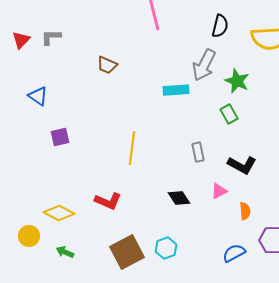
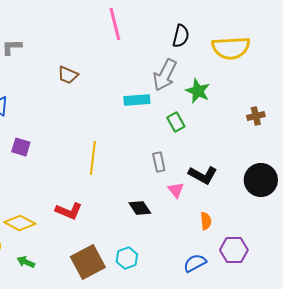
green rectangle: (229, 114) -> (176, 122), moved
purple square: (60, 137) -> (21, 147), turned 30
pink triangle: (219, 191) -> (176, 190), moved, turned -42

